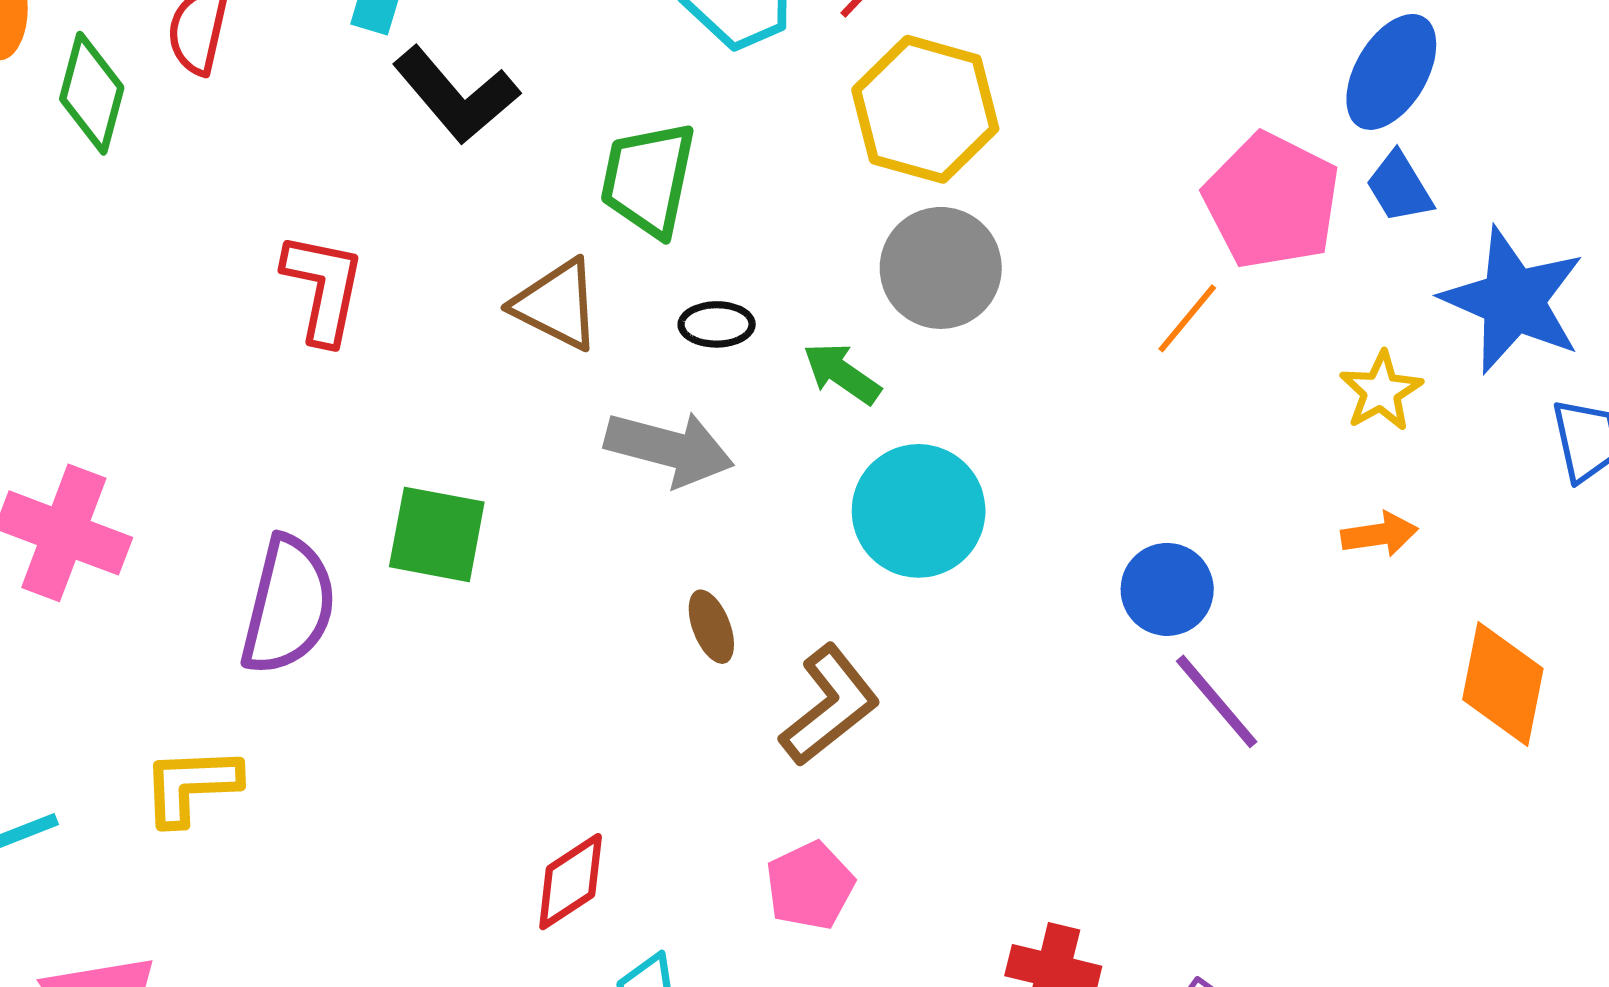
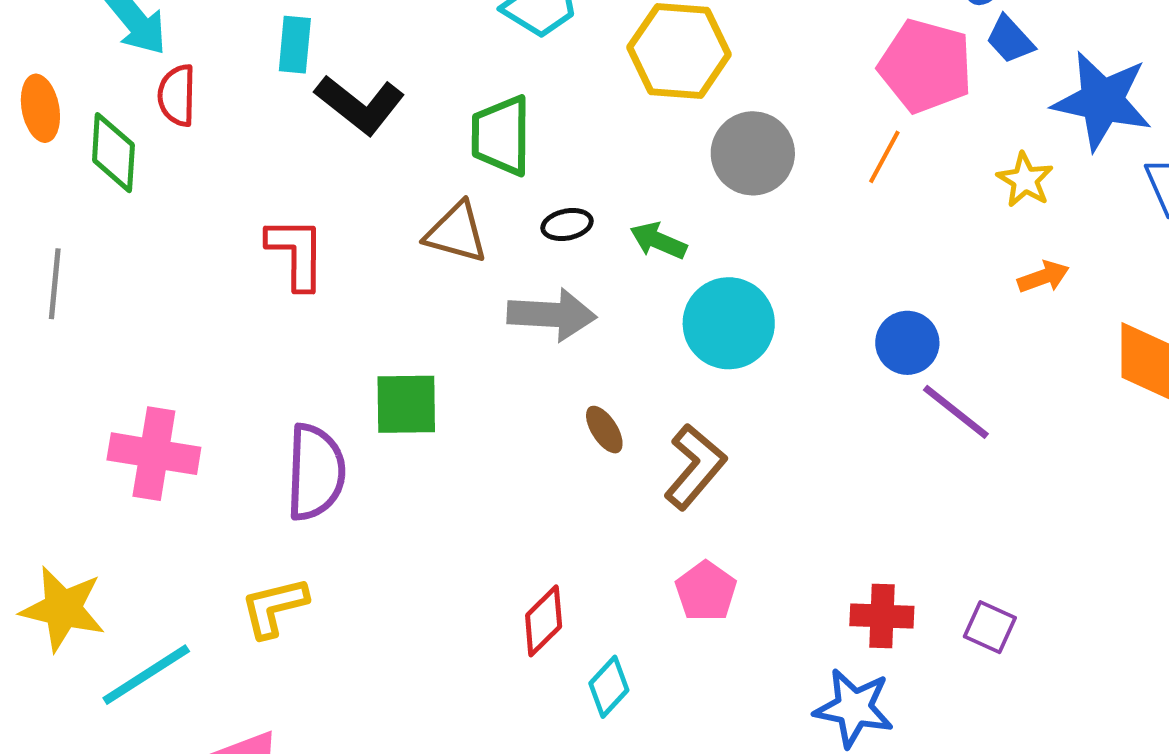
gray circle: (941, 268) -> (753, 153), moved

